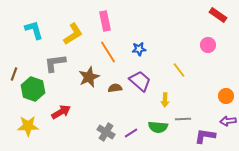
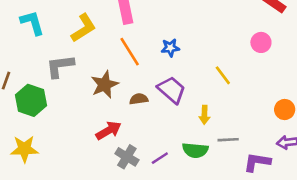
red arrow: (61, 112) -> (109, 131), moved

